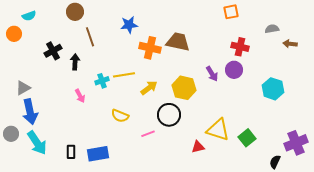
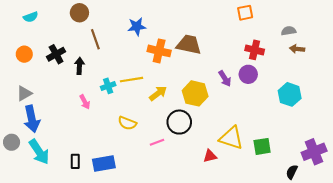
orange circle: (14, 34) -> (24, 54), moved
brown arrow: (290, 44) -> (297, 49), moved
green square: (247, 138) -> (262, 146), turned 30

